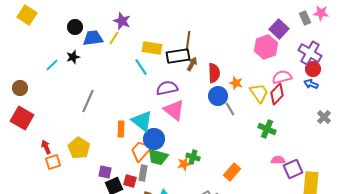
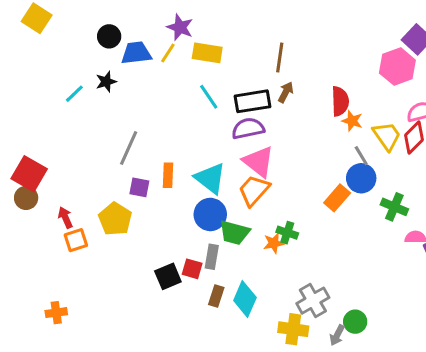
yellow rectangle: (152, 48) -> (207, 53), moved
black rectangle: (178, 56) -> (253, 101), moved
red semicircle: (214, 73) -> (340, 101), moved
brown circle: (20, 88) -> (26, 198), moved
blue circle: (218, 96) -> (361, 178), moved
gray line: (230, 109) -> (361, 156), moved
orange rectangle: (121, 129) -> (168, 175), moved
green cross: (267, 129) -> (394, 207), moved
blue circle: (154, 139) -> (210, 214), moved
orange trapezoid: (141, 151) -> (254, 190), moved
purple square: (105, 172) -> (139, 187), moved
orange rectangle: (232, 172) -> (337, 198), moved

